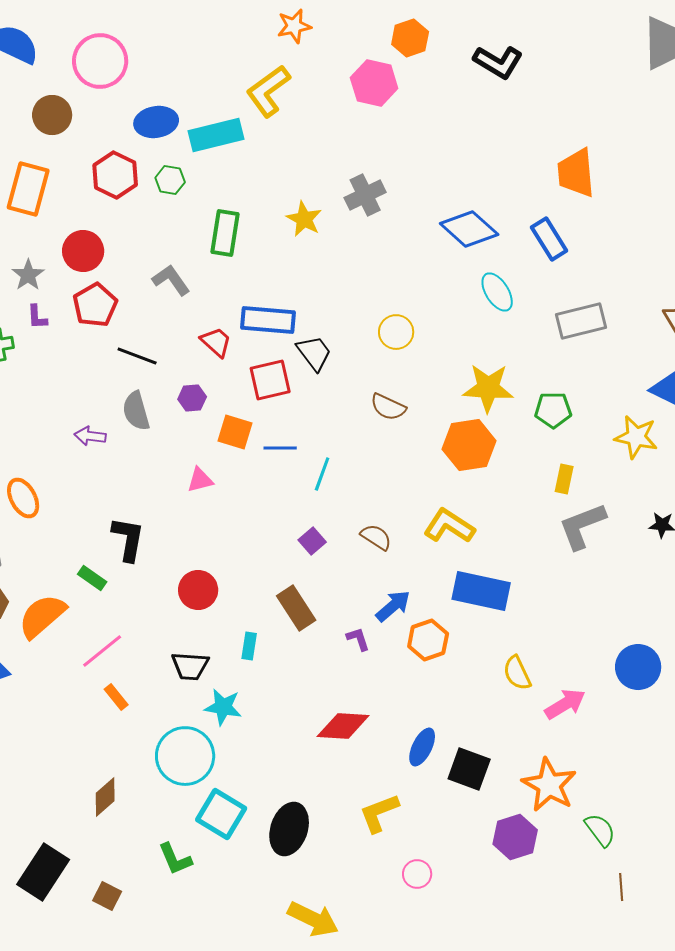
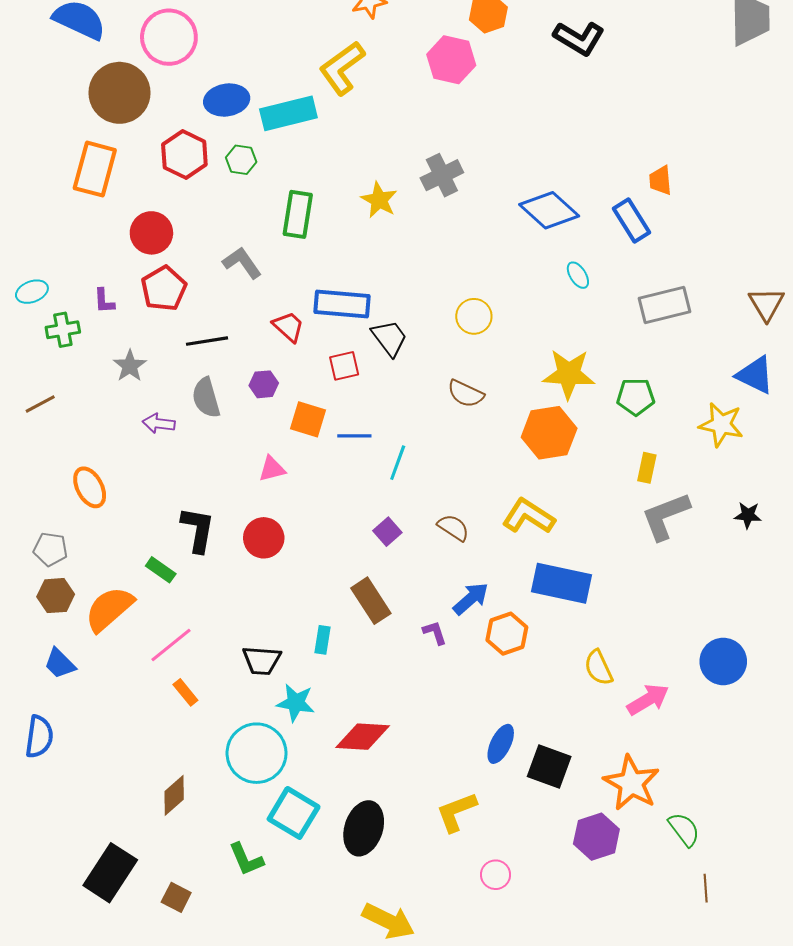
brown circle: (52, 115) -> (119, 93), size x1.5
orange trapezoid: (576, 173) -> (660, 180), moved, size x0.6
gray star: (28, 275) -> (130, 366), moved
cyan ellipse: (497, 292) -> (578, 275), size x0.7
black line: (137, 356) -> (207, 341), turned -30
red square: (270, 380) -> (344, 366), size x0.7
red circle: (198, 590) -> (264, 538), moved
red diamond: (343, 726) -> (363, 737), moved

